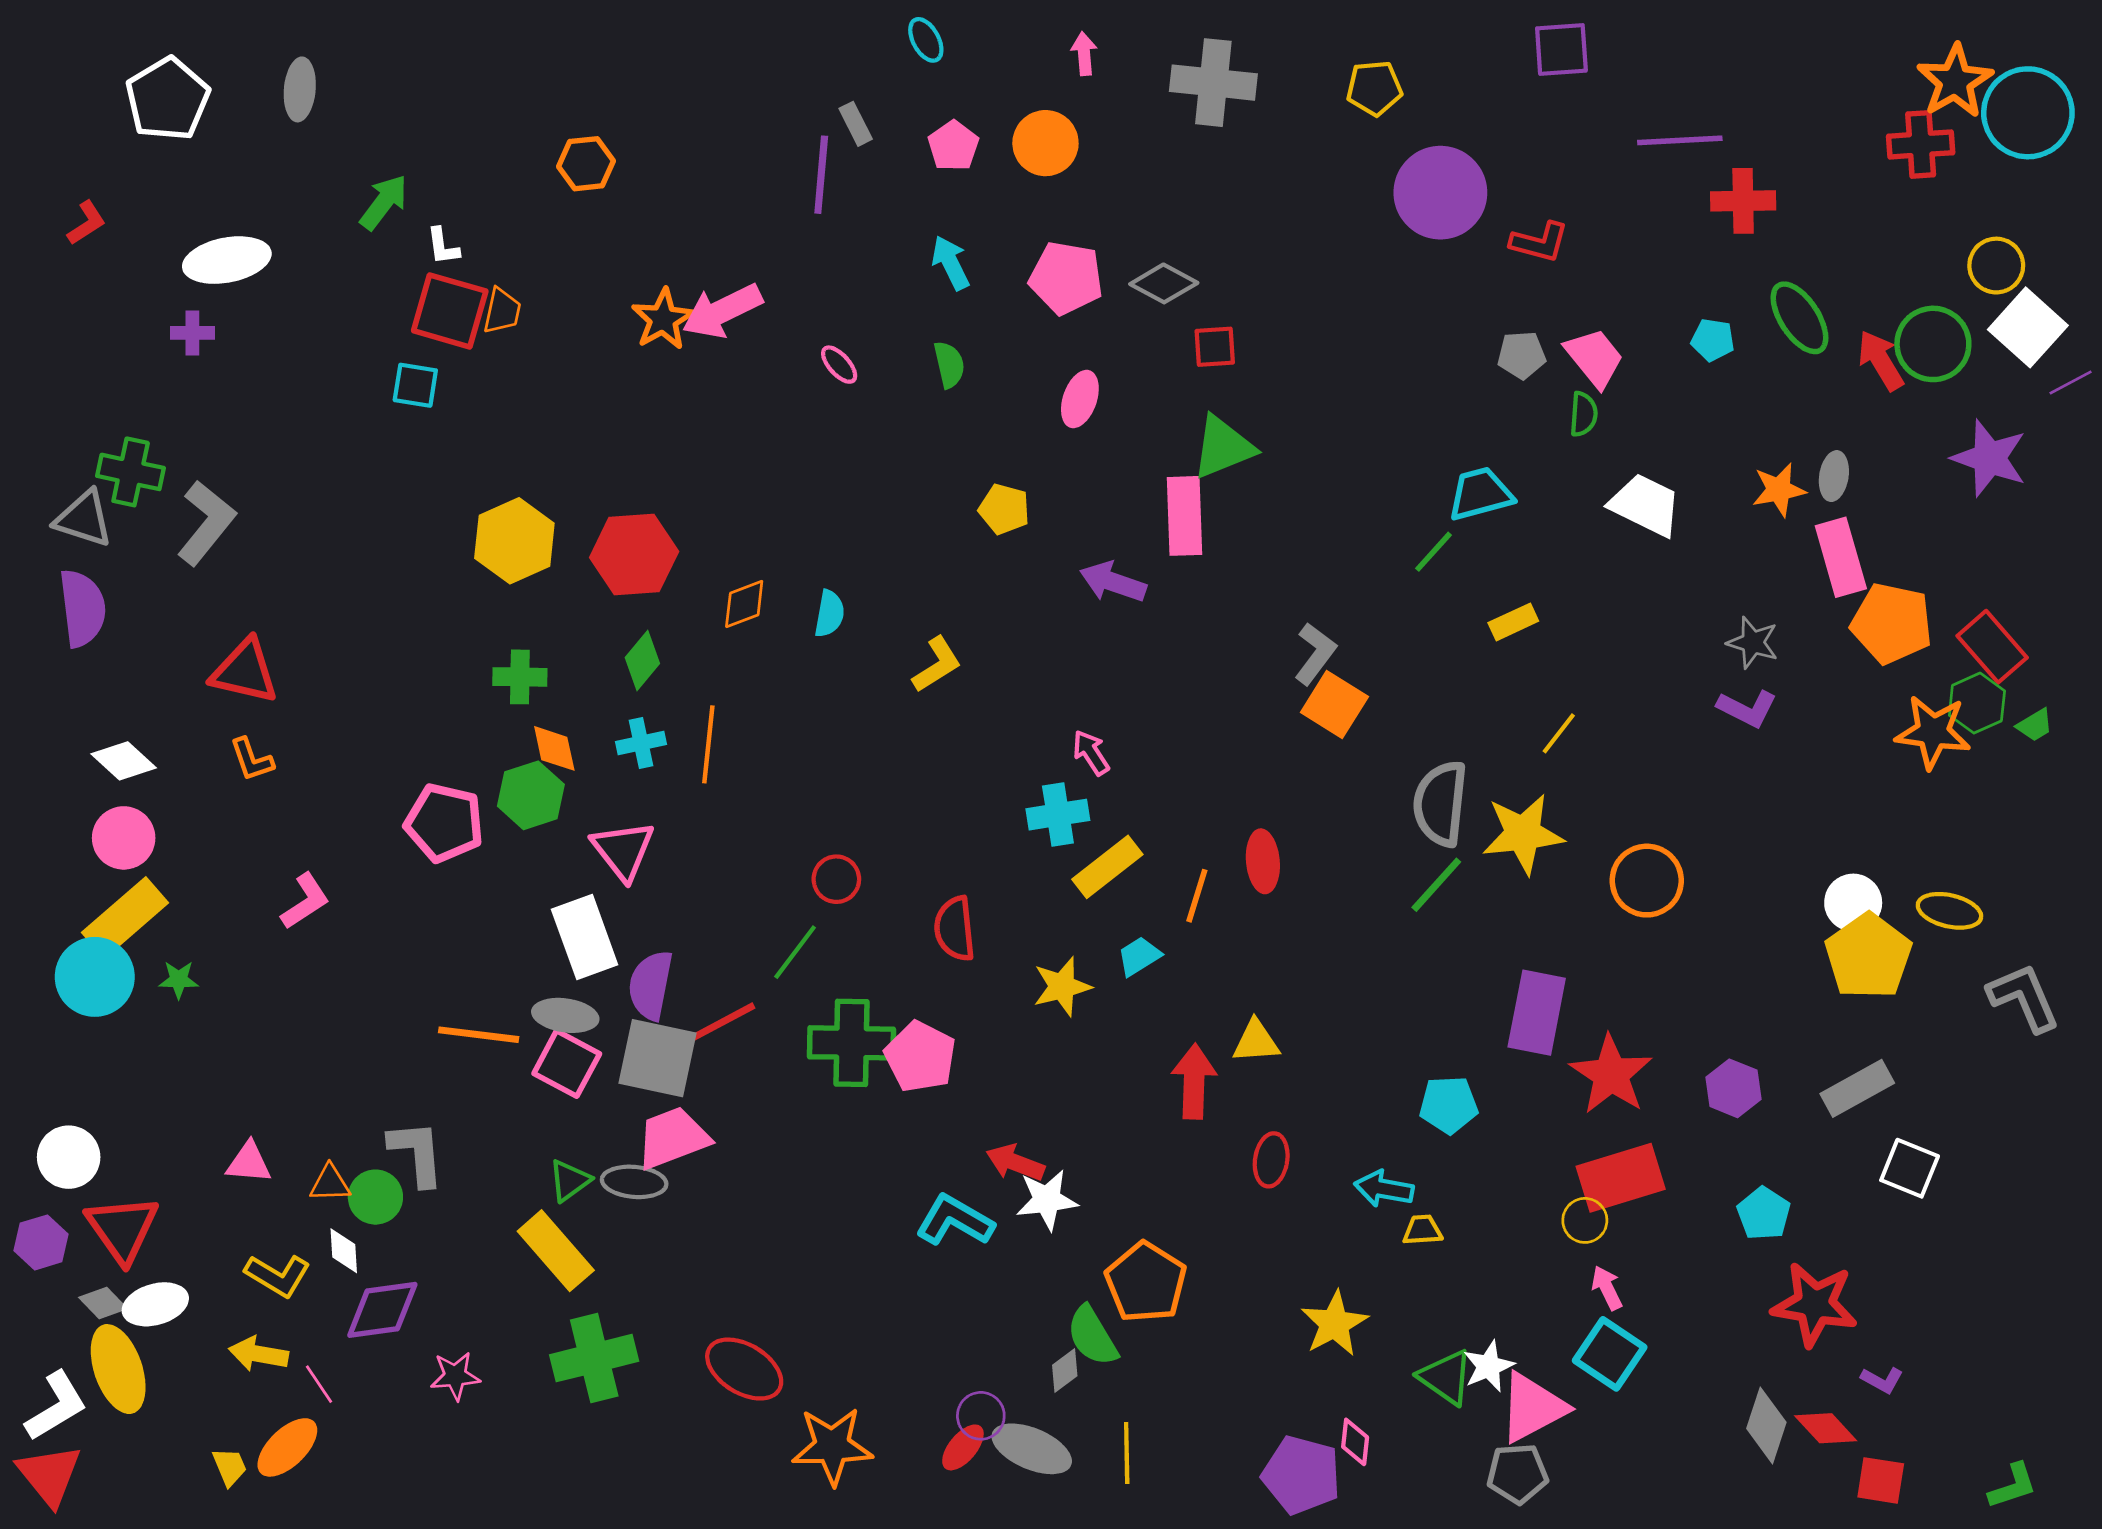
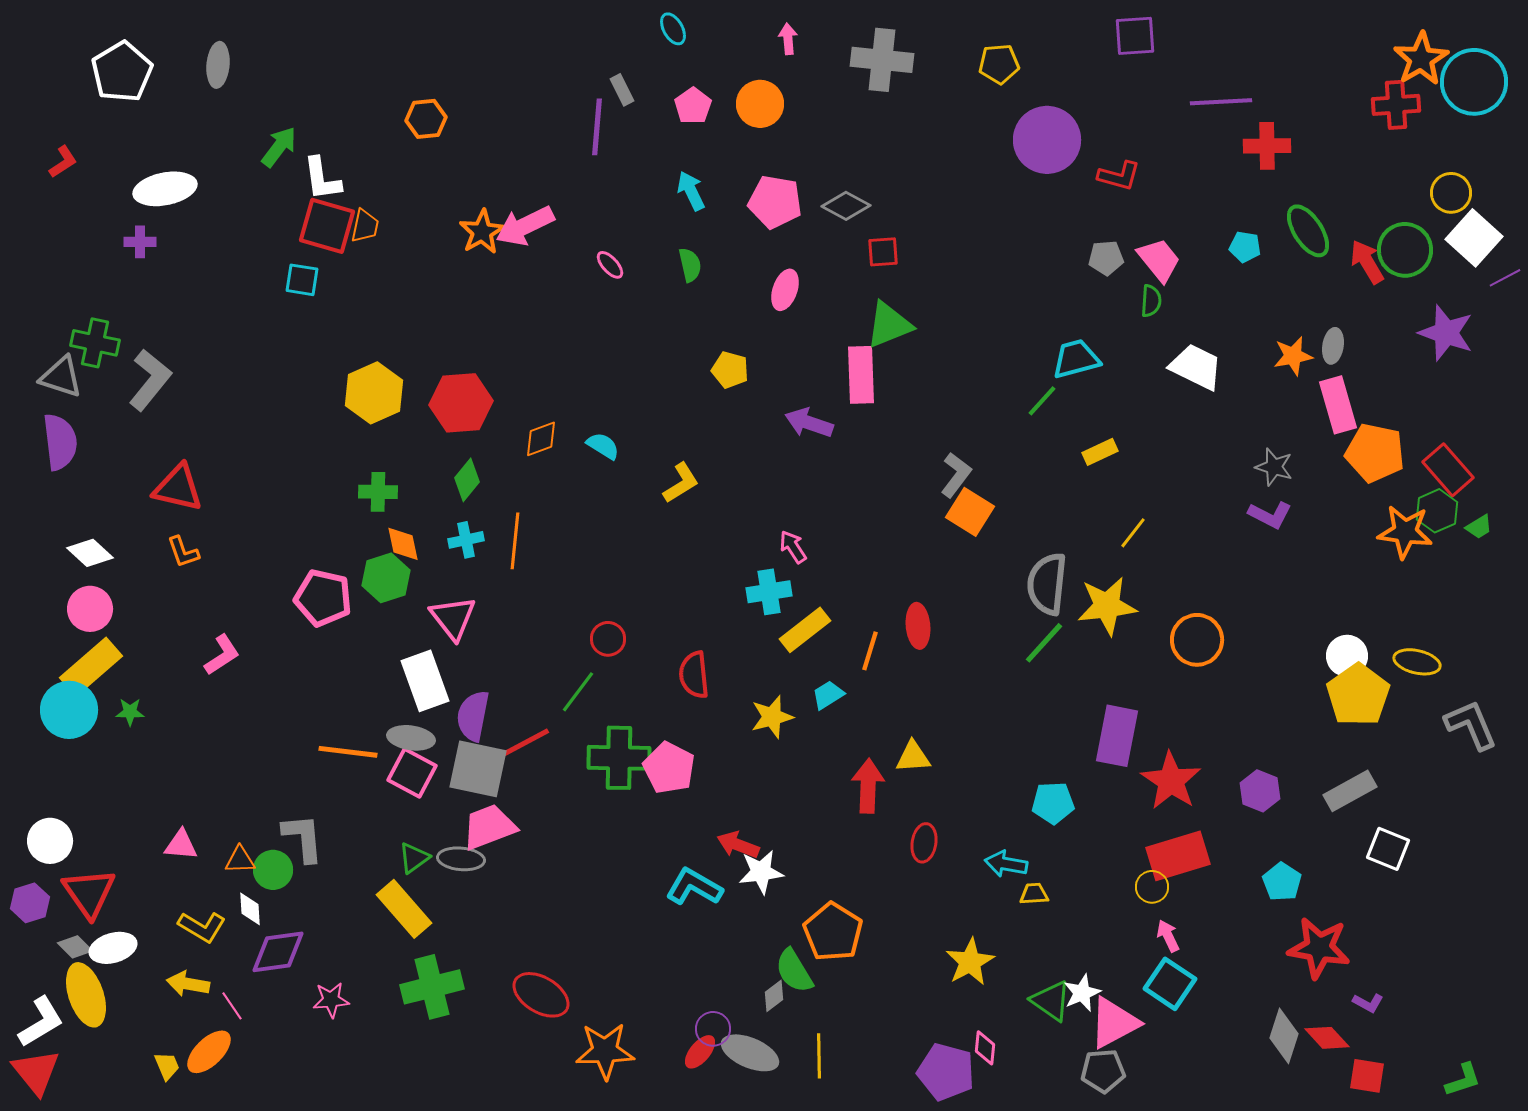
white L-shape: (443, 246) -> (322, 179), size x1.6
cyan semicircle: (829, 614) -> (603, 446), turned -68

